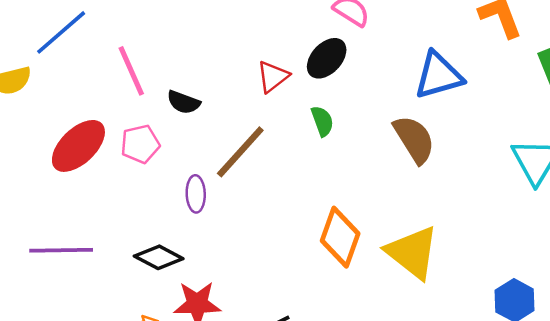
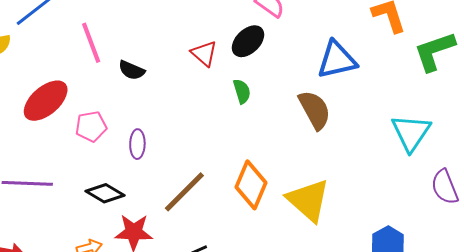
red triangle: (273, 77) -> (204, 54), turned -44
pink pentagon: (140, 144) -> (91, 126), moved
brown line: (240, 152) -> (184, 192), moved

